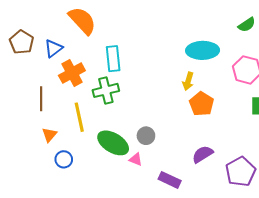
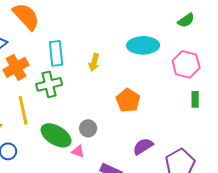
yellow arrow: (188, 81) -> (94, 62), moved
orange pentagon: (202, 104) -> (128, 100), moved

